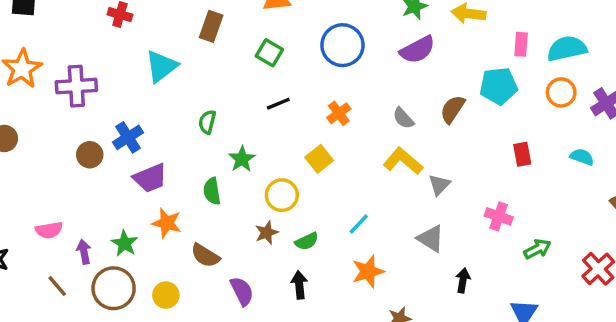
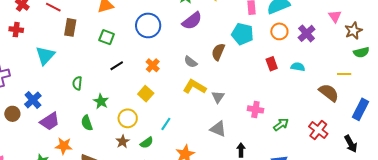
cyan pentagon: (498, 86) -> (243, 34), turned 30
red rectangle: (522, 154) -> (272, 64), moved
cyan line: (359, 224) -> (166, 124), moved

